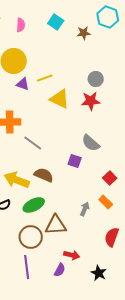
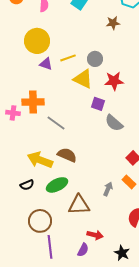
brown star: (84, 33) -> (113, 23), moved
gray circle: (96, 79) -> (95, 59), moved
purple square: (75, 161) -> (98, 104), moved
brown circle: (31, 237) -> (40, 221), moved

